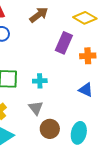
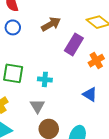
brown arrow: (39, 15) -> (51, 24), moved
orange cross: (88, 56) -> (96, 61), turned -35

